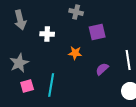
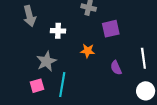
gray star: (19, 63) -> (46, 61), moved
purple semicircle: (102, 69) -> (116, 68), turned -72

